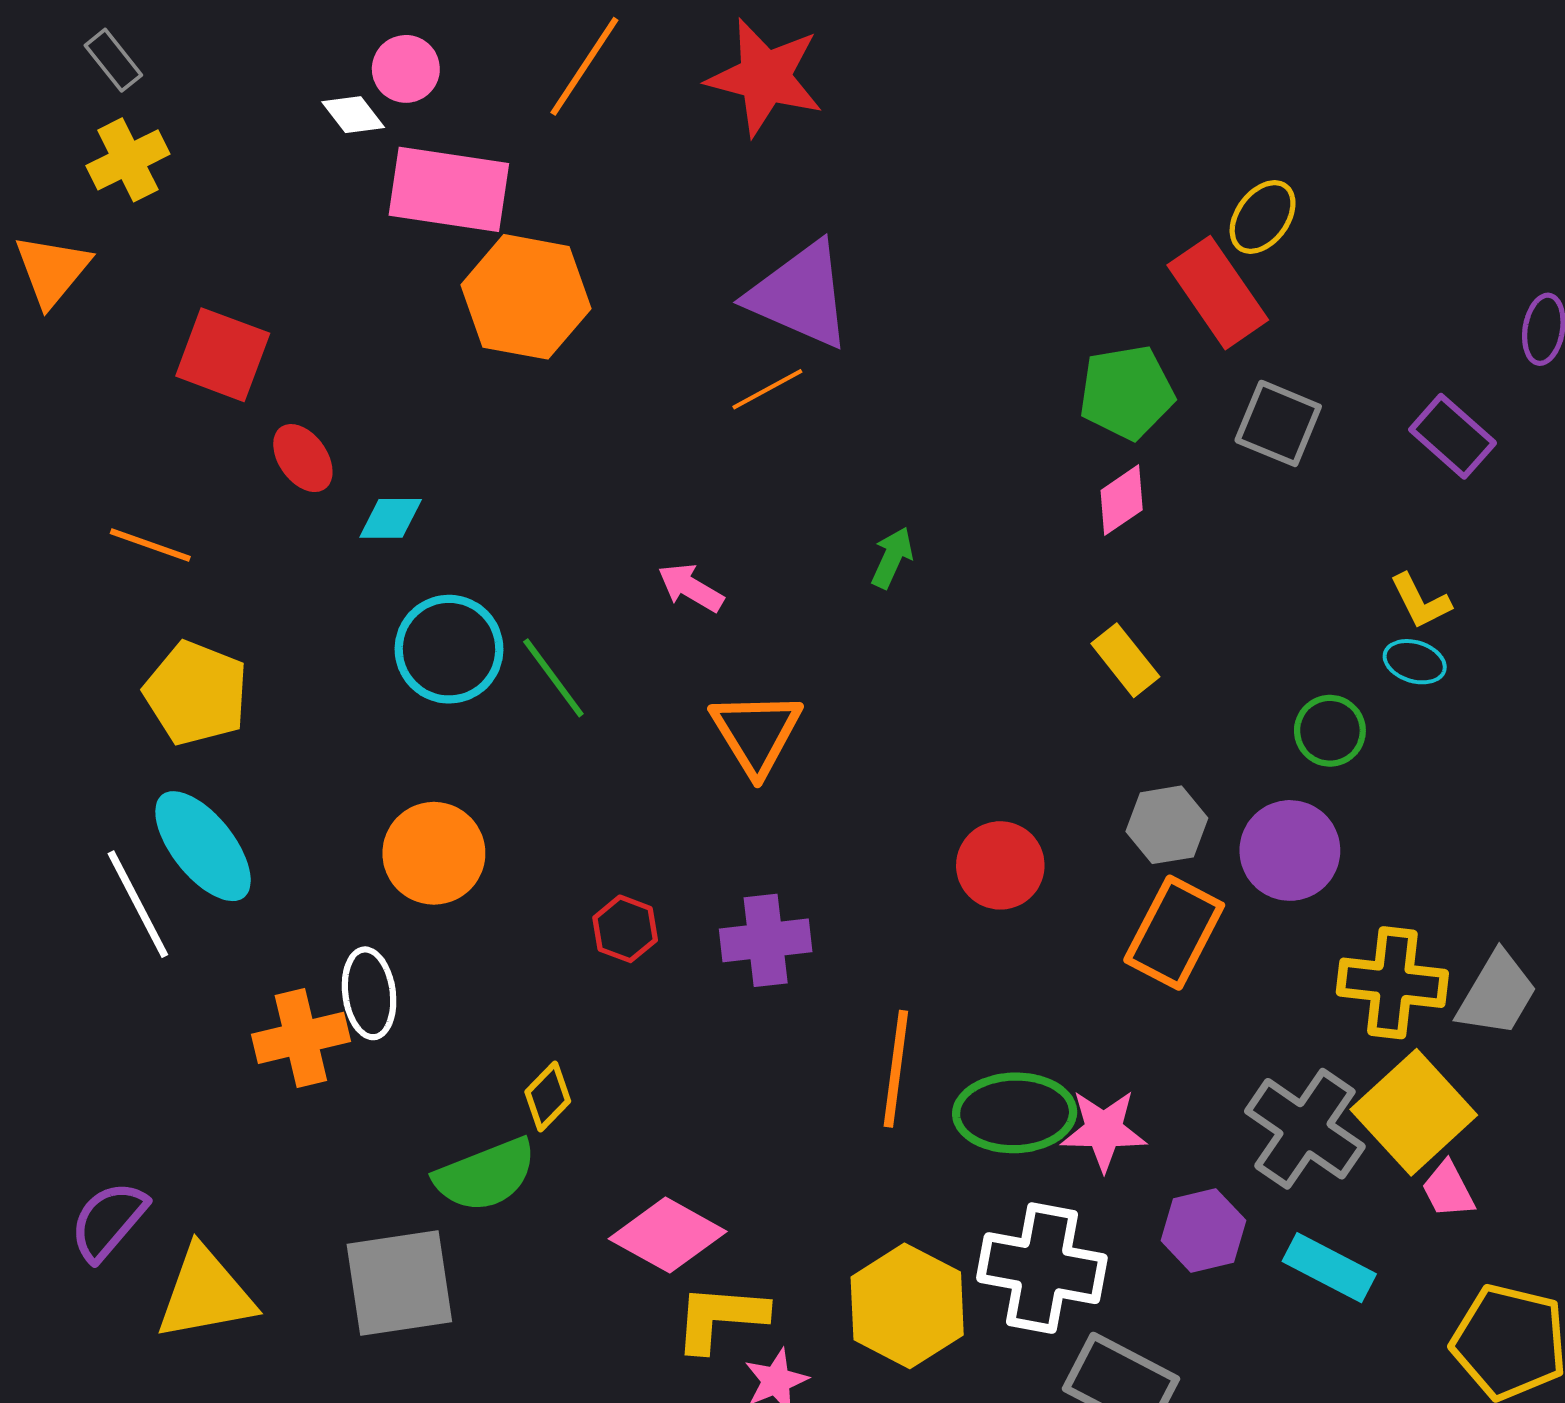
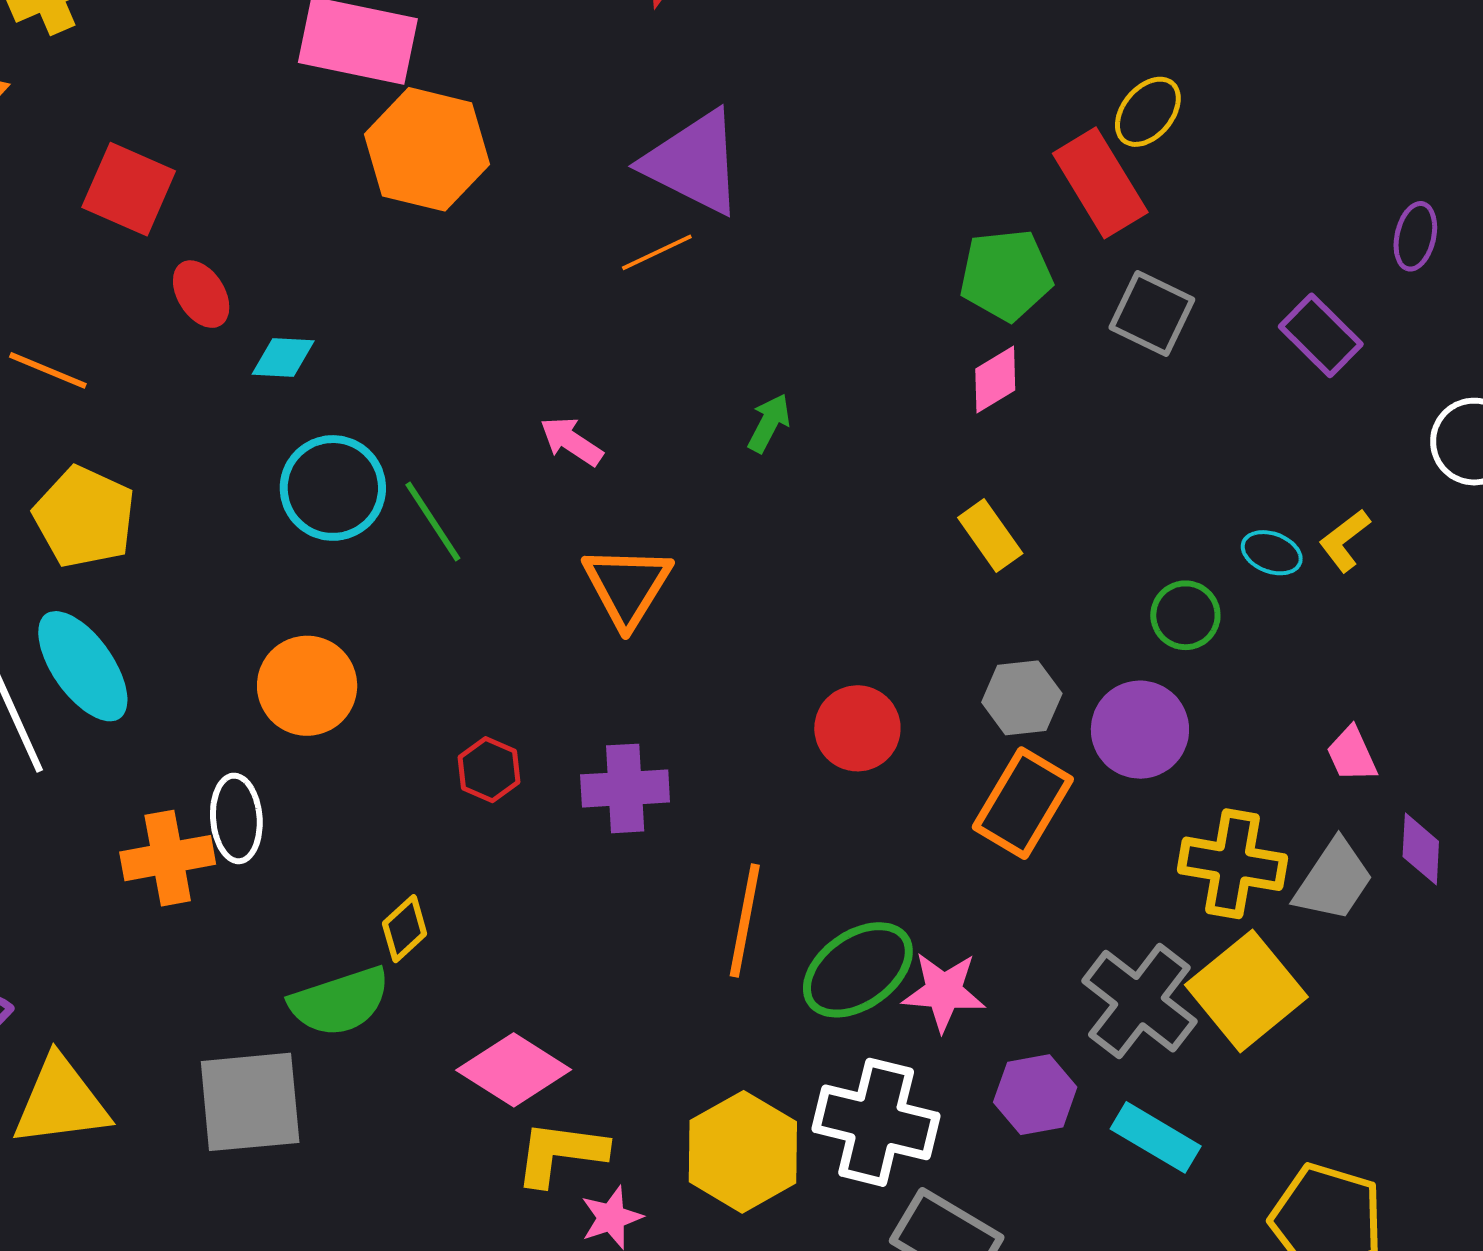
yellow L-shape: (1420, 601) -> (1345, 540), moved, turned 76
green ellipse: (1015, 1113) -> (858, 970), turned -37
pink trapezoid: (1448, 1190) -> (1352, 754), moved

